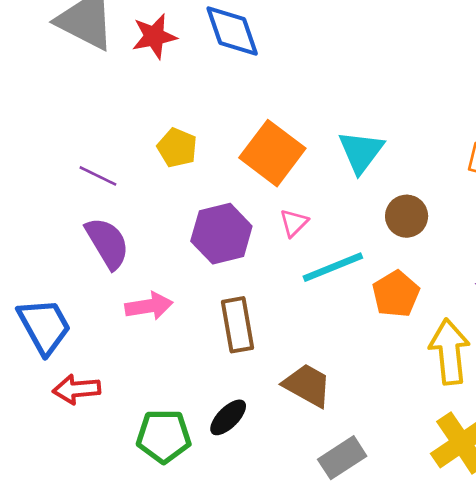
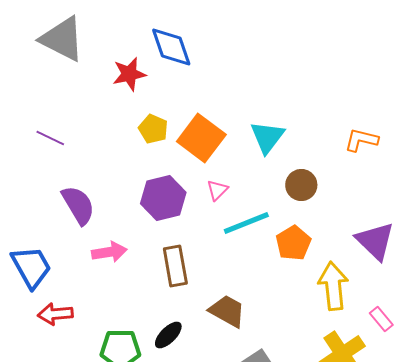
red star: (154, 36) -> (129, 74), moved
yellow pentagon: (177, 148) -> (153, 129), moved
purple line: (98, 176) -> (50, 138), moved

